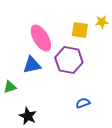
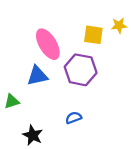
blue semicircle: (83, 103) -> (74, 118), moved

